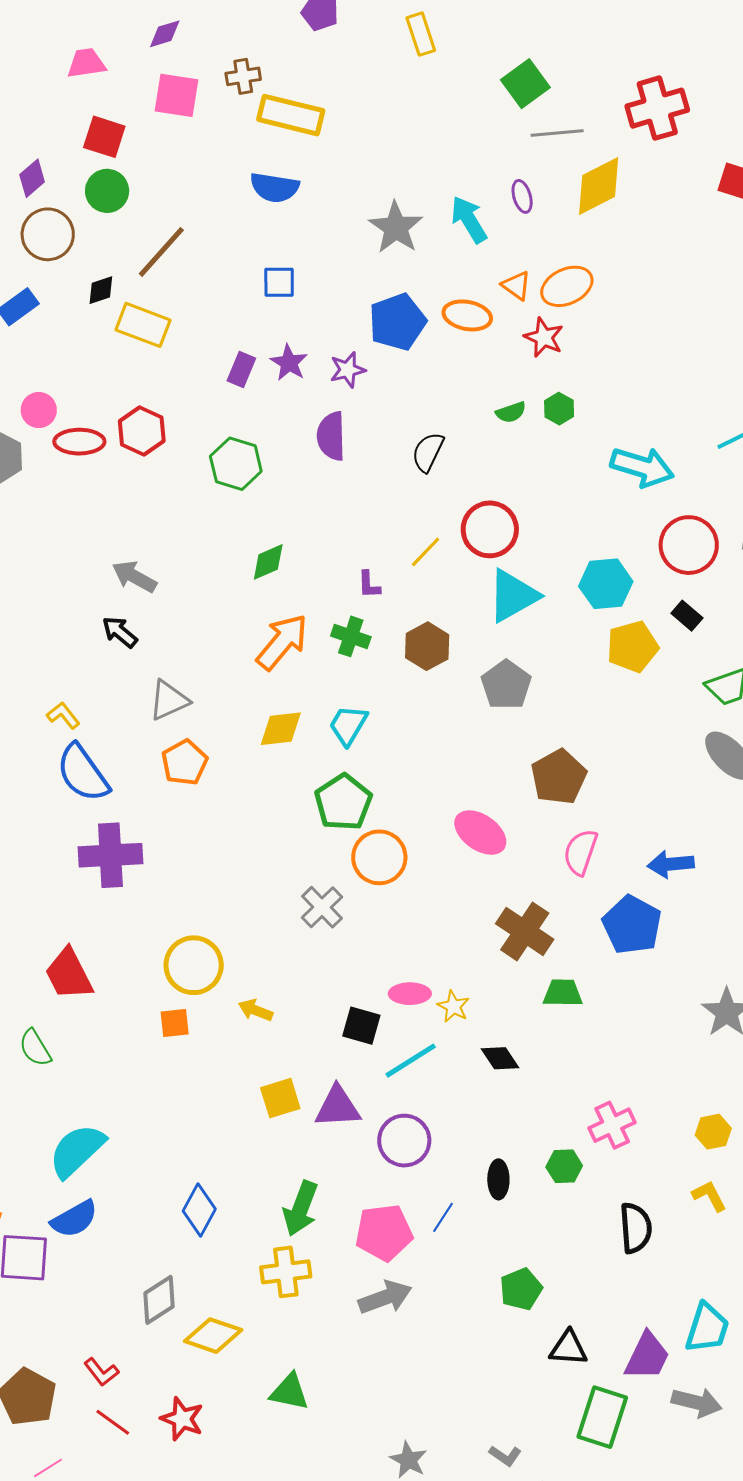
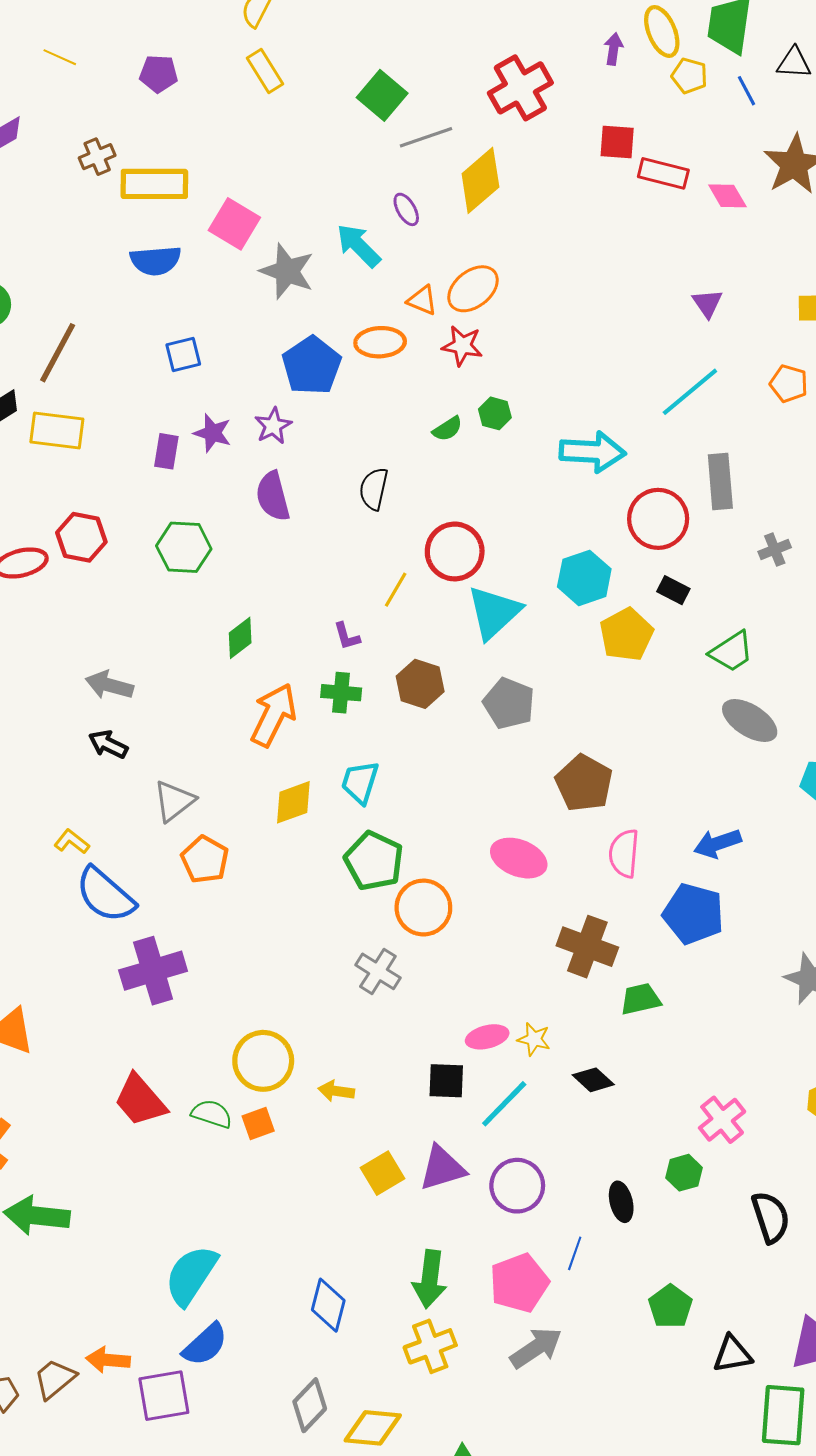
pink square: (176, 95) -> (234, 224), moved, turned 36
green semicircle: (35, 1048) -> (212, 1114), moved, turned 153

